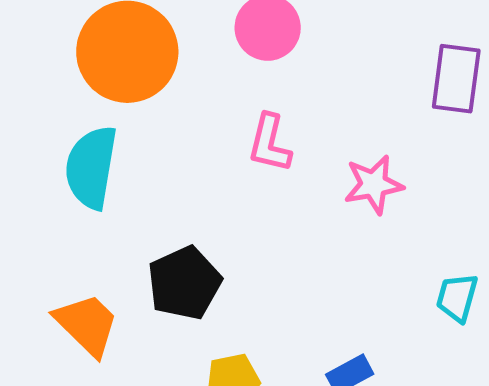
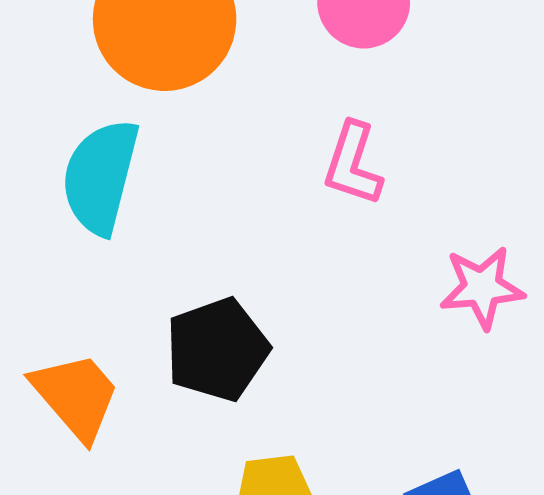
pink star: (374, 185) -> (482, 287), moved

